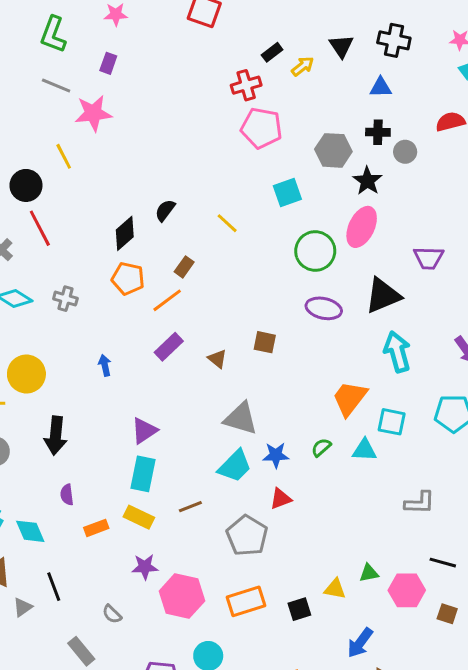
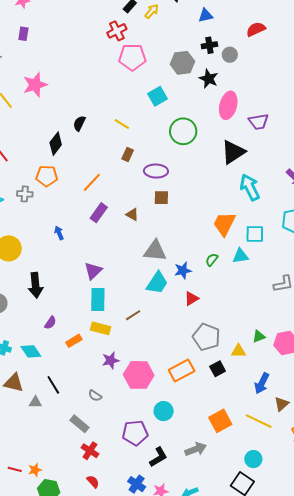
pink star: (93, 113) -> (35, 85), moved
pink ellipse: (362, 227) -> (228, 105), moved
brown rectangle: (184, 267) -> (128, 155), moved
orange pentagon: (128, 278) -> (47, 176), moved
purple ellipse: (324, 308) -> (156, 171), moved
purple semicircle: (67, 495) -> (50, 323), turned -128
gray pentagon: (247, 536) -> (206, 337), moved
gray triangle: (23, 607) -> (35, 402), turned 48

